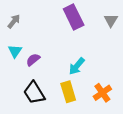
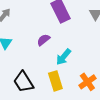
purple semicircle: (33, 60) -> (43, 40), moved

